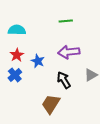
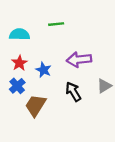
green line: (66, 21) -> (56, 24), moved
brown trapezoid: (51, 104) -> (36, 105), moved

